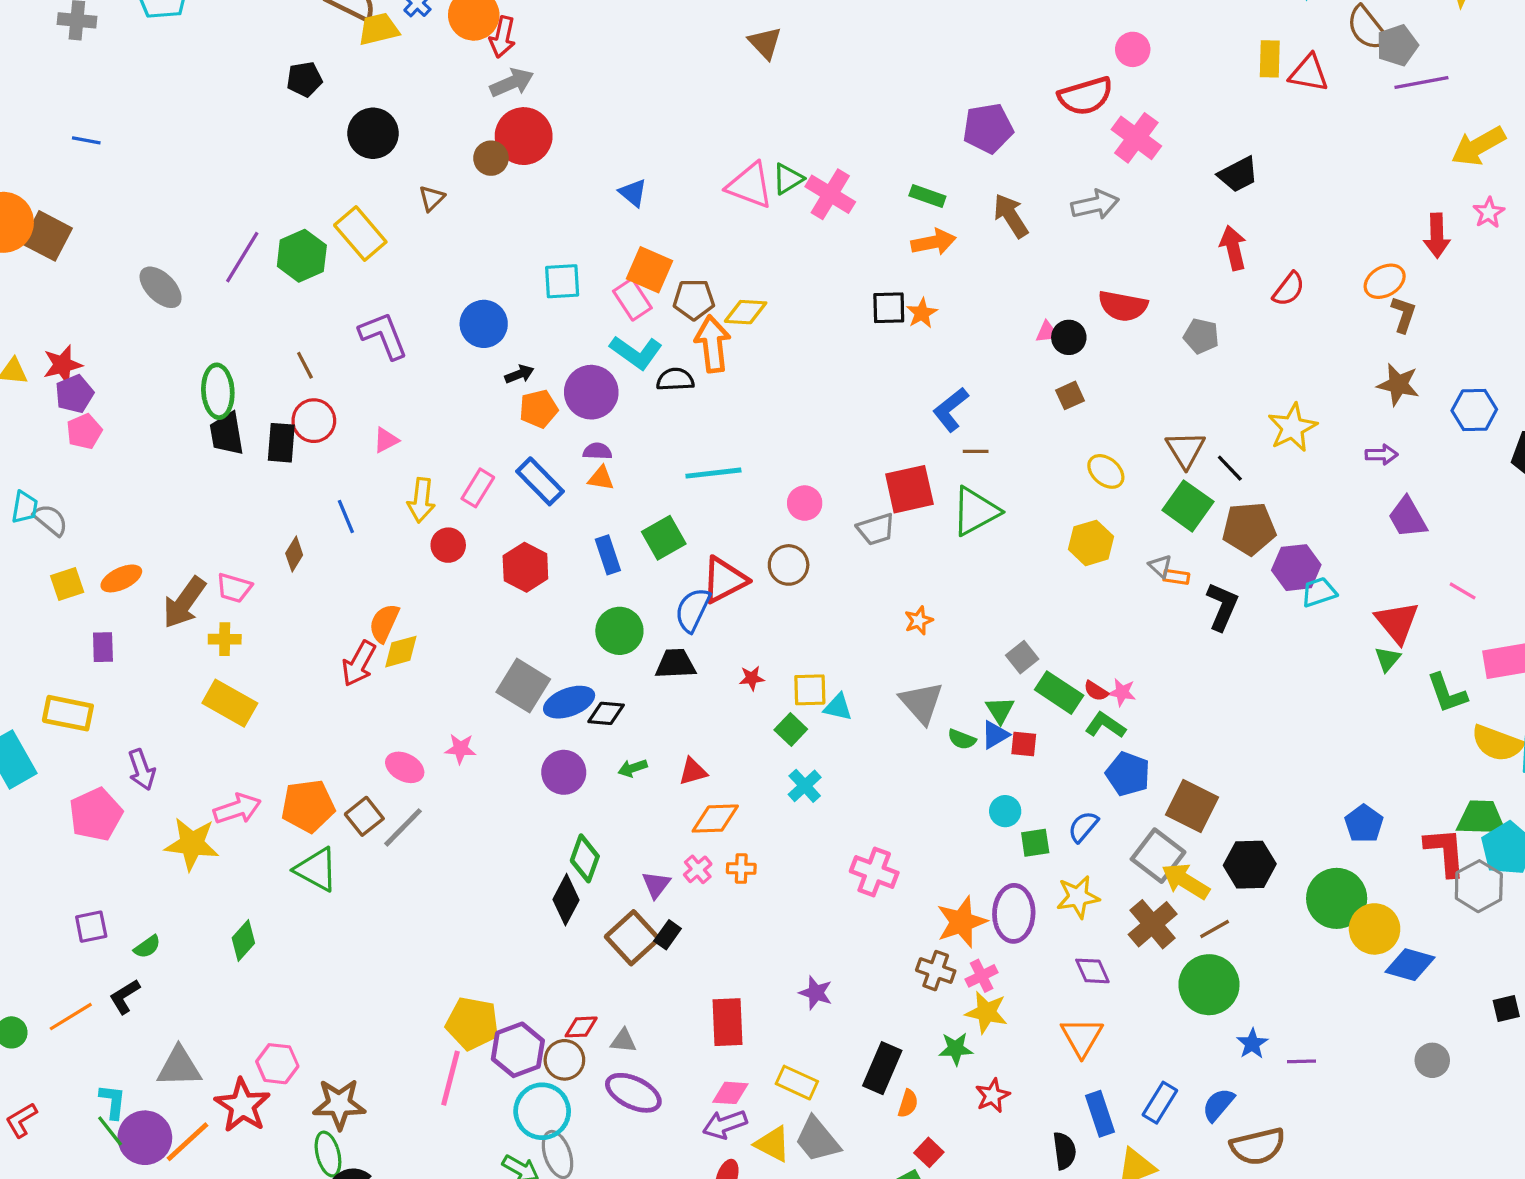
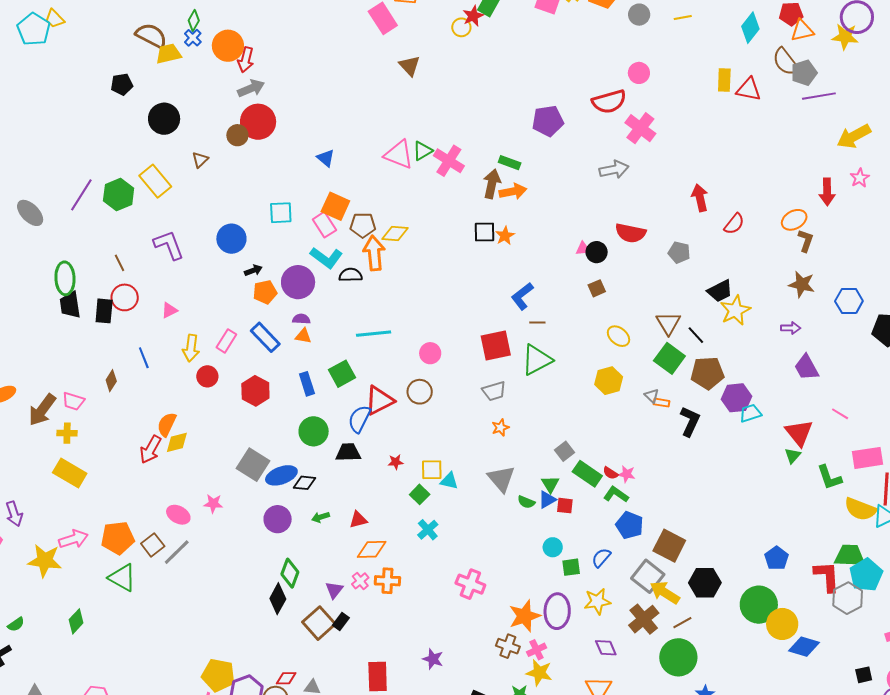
black trapezoid: (1238, 175) -> (720, 291), moved
brown arrow: (1011, 216) -> (492, 184), moved, turned 44
gray trapezoid: (876, 529) -> (494, 391), moved
orange cross: (741, 869) -> (387, 581), size x1.4

